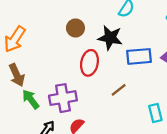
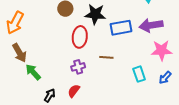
brown line: (119, 90) -> (106, 57), turned 48
purple cross: (63, 98) -> (78, 67), moved, size x0.6

